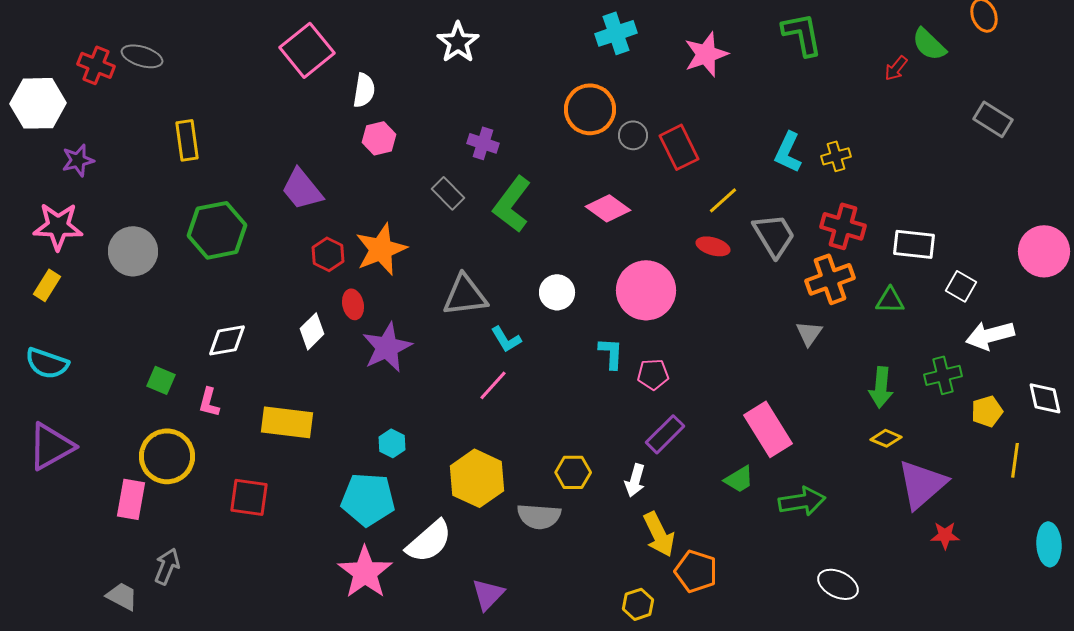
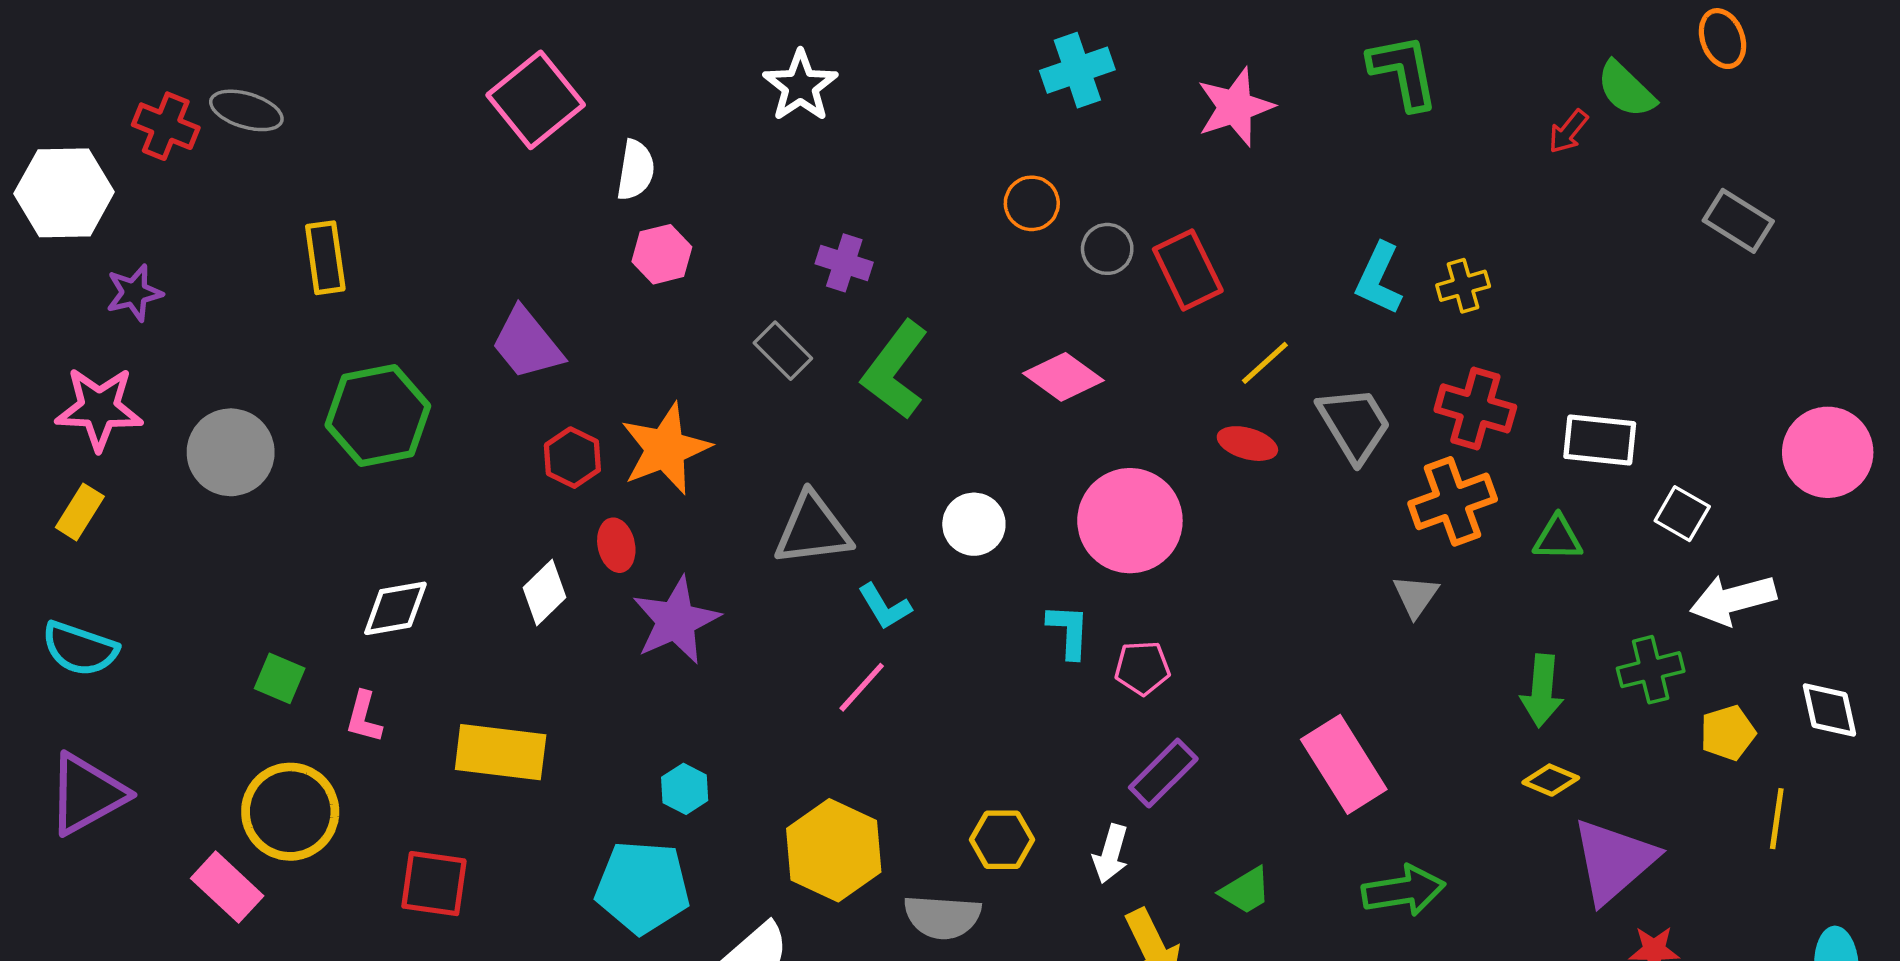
orange circle: (590, 109) -> (1032, 203), size x0.6
green trapezoid: (739, 479) -> (1246, 891), moved
pink rectangle: (131, 499) -> (227, 887), turned -57

